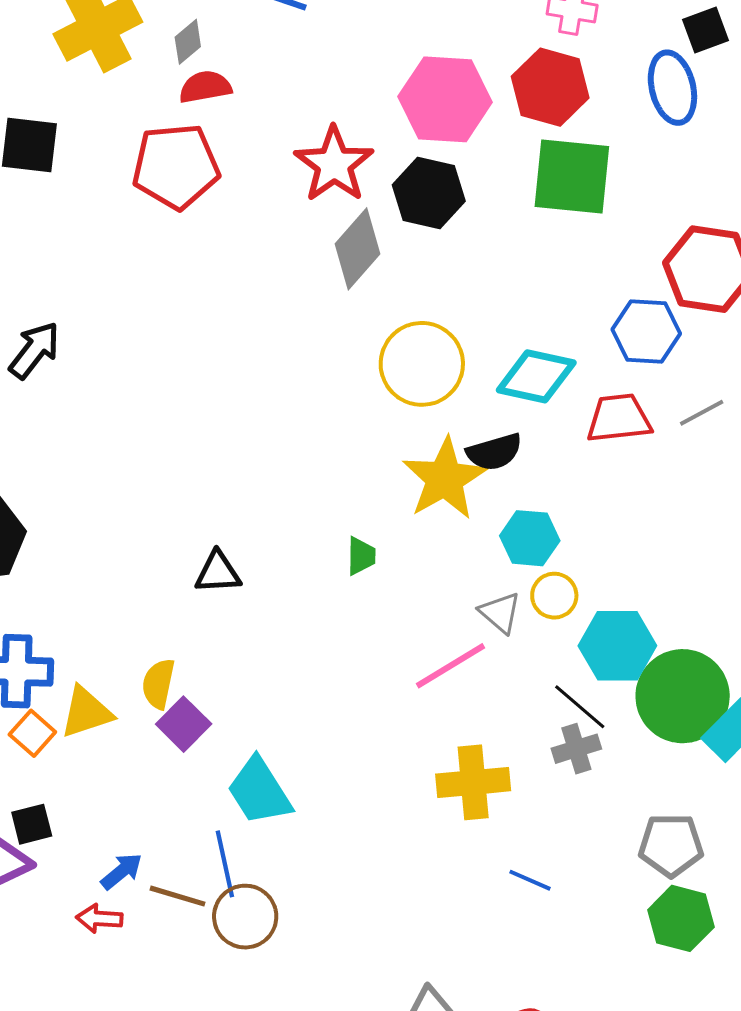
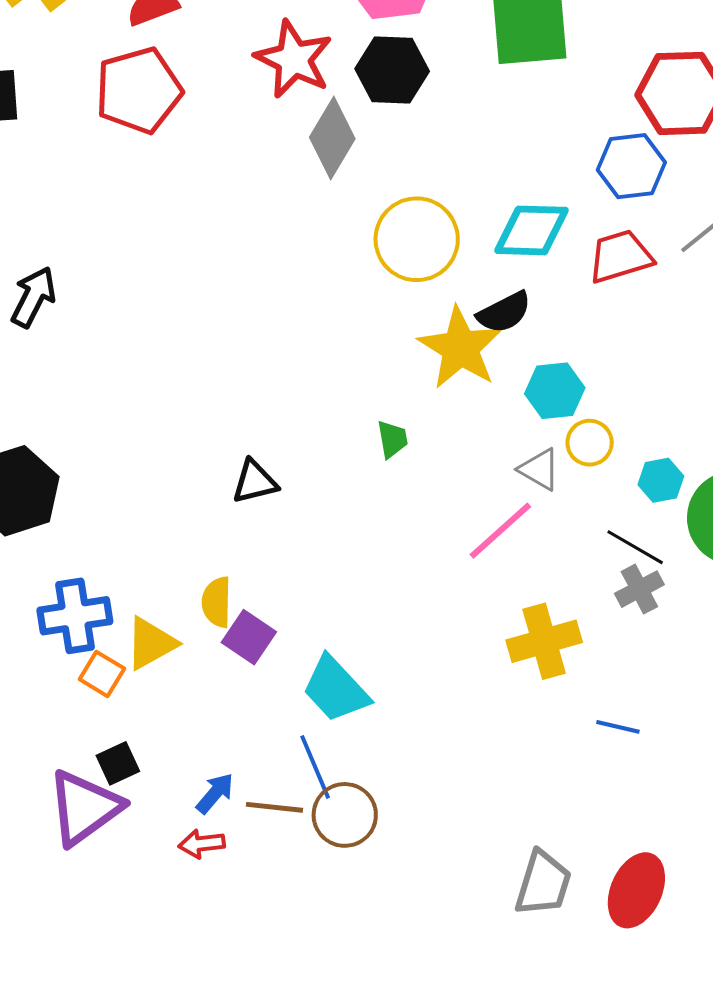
cyan hexagon: (617, 646) -> (661, 480), size x0.6

